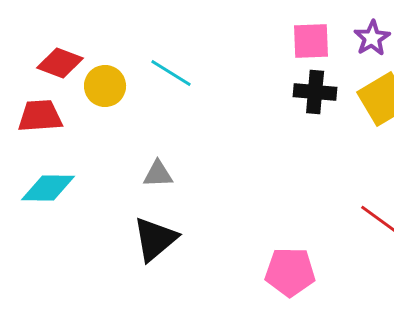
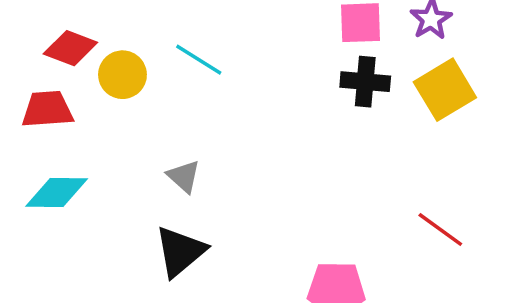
gray triangle: (158, 174) -> (184, 176), turned 44

